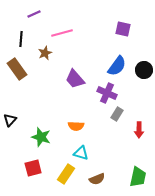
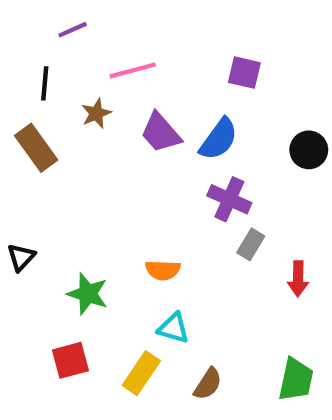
purple square: (123, 29) -> (244, 73), moved
blue semicircle: (117, 66) -> (219, 139), moved
purple trapezoid: (75, 79) -> (161, 133), moved
brown semicircle: (97, 179) -> (208, 384), turned -35

